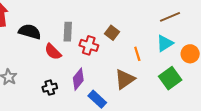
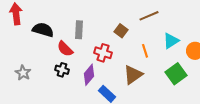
brown line: (170, 17) -> (149, 16), moved
red cross: (89, 45) -> (103, 53), moved
black cross: (50, 88) -> (62, 70), moved, turned 32

